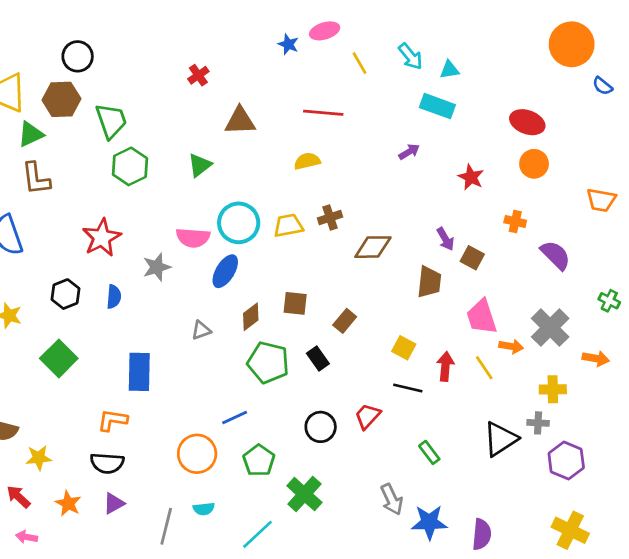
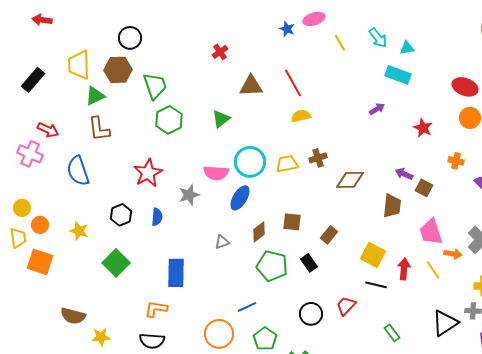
red line: (323, 113) -> (293, 83), moved, turned 56
purple arrow: (445, 239) -> (404, 174), turned 144
yellow square: (404, 348) -> (373, 255), size x1.4

